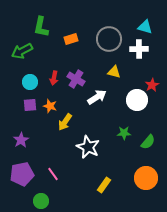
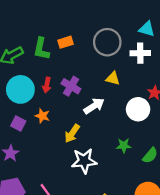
green L-shape: (41, 27) -> (41, 49), moved
cyan circle: (30, 82) -> (20, 89), size x1.6
purple square: (30, 105) -> (18, 124), moved, turned 32
yellow arrow: (65, 122) -> (72, 133), moved
white star: (88, 147) -> (84, 161), turned -30

